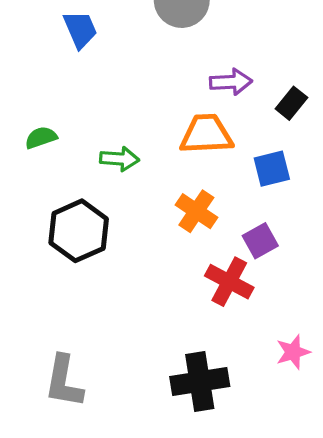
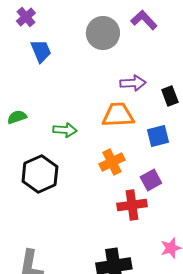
black rectangle: (291, 103) -> (170, 96), turned -60
orange cross: (196, 211) -> (112, 162), turned 30
red cross: (229, 282) -> (132, 205), turned -36

